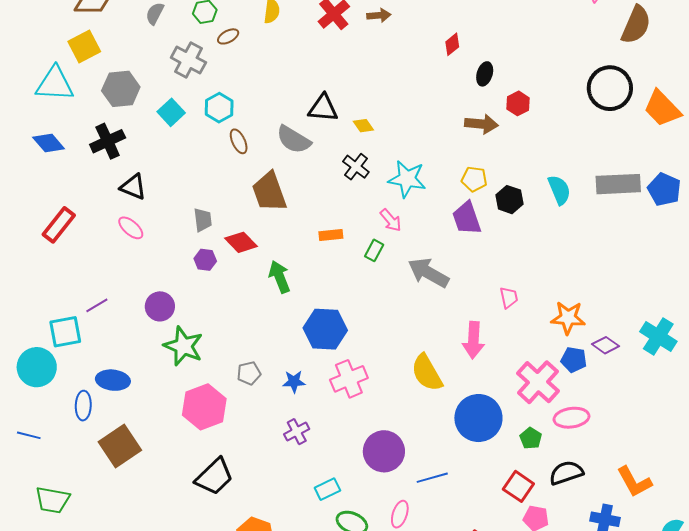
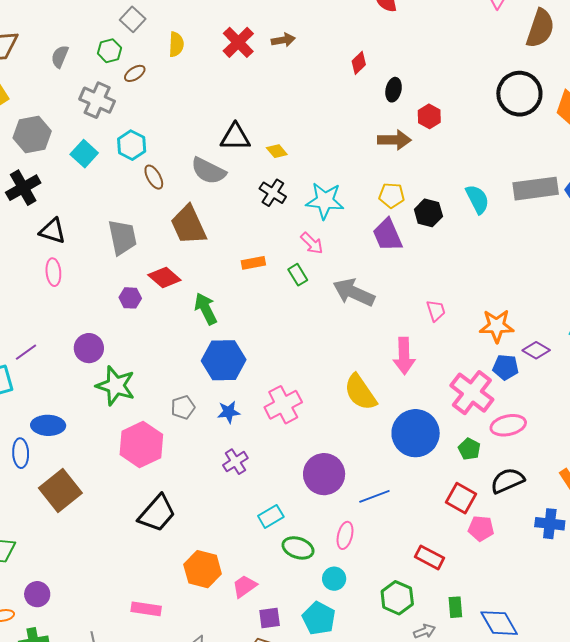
gray trapezoid: (203, 220) -> (122, 237), moved, size x1.5
pink ellipse: (131, 228) -> (53, 272), turned 48
green rectangle: (374, 250) -> (298, 275), turned -55
blue hexagon: (325, 329) -> (224, 360), moved

